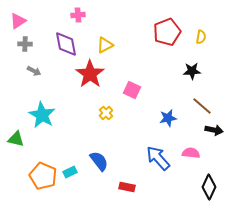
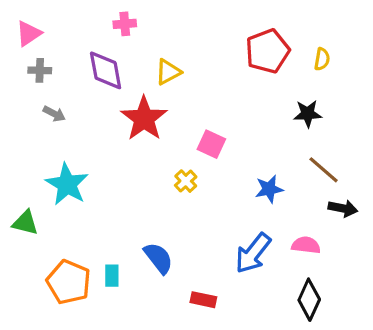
yellow cross: (106, 113) -> (186, 181), moved
blue arrow: (158, 158) -> (253, 253), turned -100
cyan rectangle: (70, 172) -> (112, 276), turned -64
black diamond: (209, 187) -> (309, 300), moved

